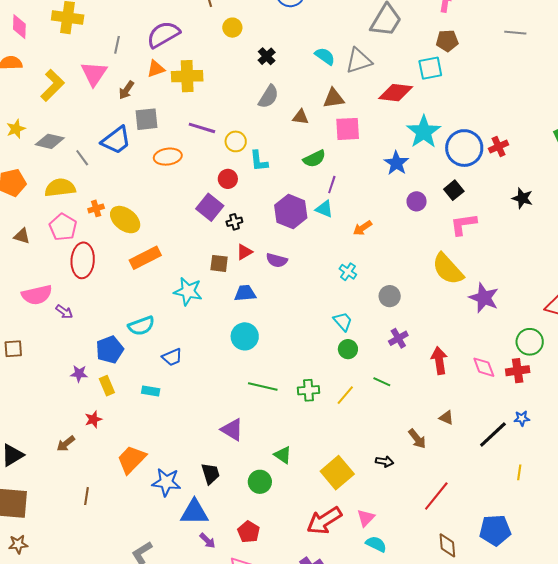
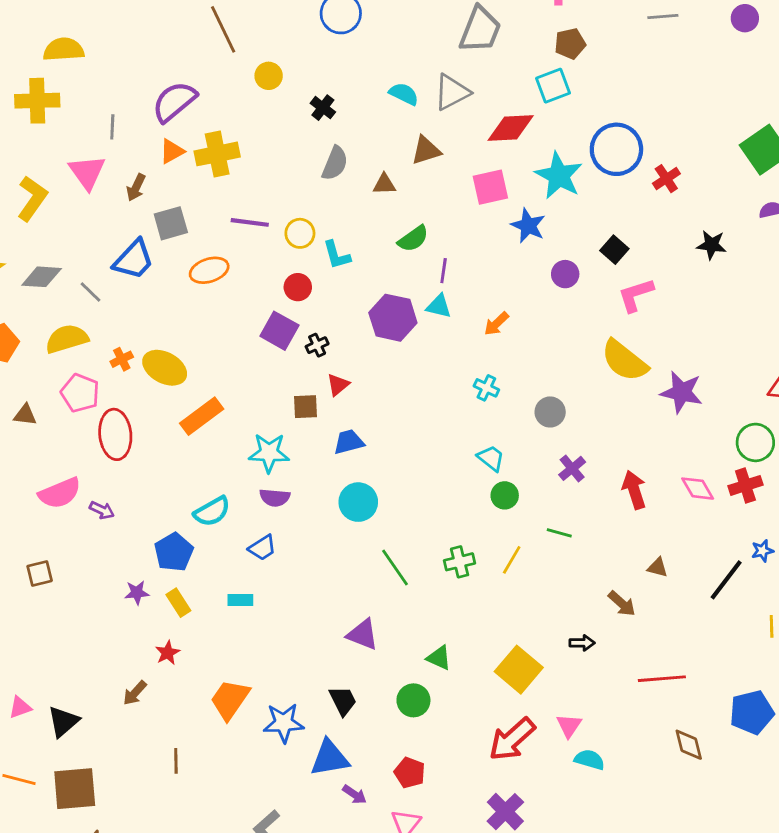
pink square: (348, 129) -> (490, 187), moved
blue circle: (464, 148) -> (616, 149), moved
purple semicircle: (277, 260) -> (275, 498), moved
green line: (263, 387) -> (395, 567), turned 52
red line: (436, 496) -> (662, 679), turned 56

